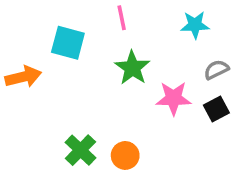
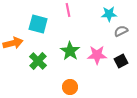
green star: (132, 68) -> (70, 51), moved
gray semicircle: (216, 70) -> (121, 31), moved
green cross: (80, 150) -> (38, 61), moved

